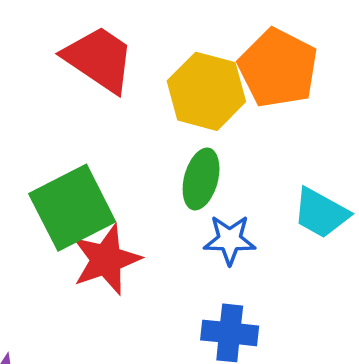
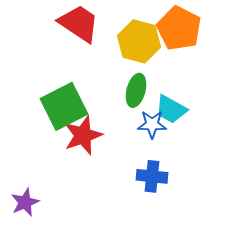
cyan trapezoid: (321, 213) -> (171, 109), moved

